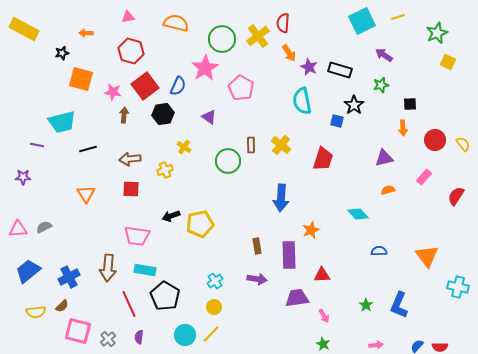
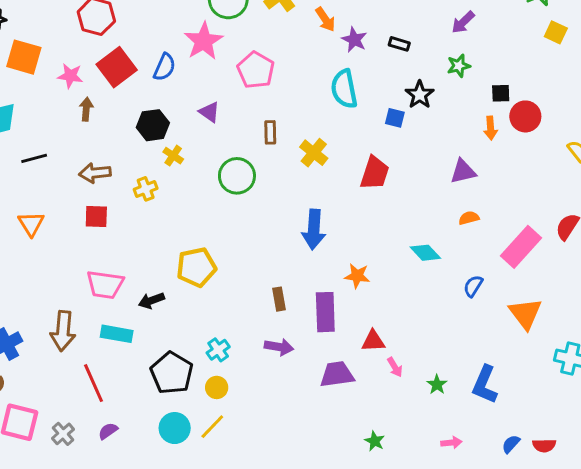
purple arrow: (384, 55) -> (463, 22), turned -78
black rectangle: (340, 70) -> (399, 44), size x0.6
black hexagon: (163, 114) -> (153, 125), moved
red circle: (435, 140) -> (525, 116), moved
brown rectangle: (251, 145) -> (270, 132), moved
pink rectangle: (424, 177) -> (521, 247), moved, size x1.8
black arrow: (171, 216) -> (151, 301), moved
orange star: (311, 230) -> (357, 276), turned 30
blue semicircle: (379, 251) -> (473, 286), moved, turned -56
black pentagon: (165, 296) -> (172, 373), moved
pink arrow: (324, 316) -> (395, 367), moved
purple semicircle: (139, 337) -> (108, 431), turned 48

